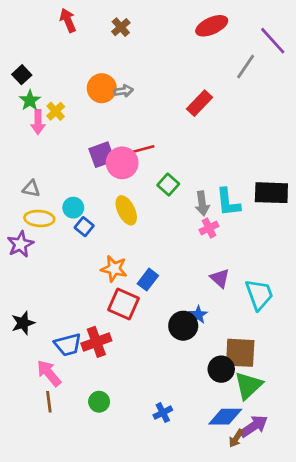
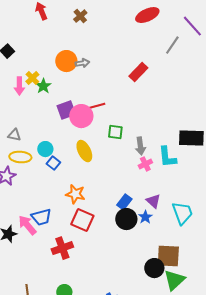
green star: (30, 100) -> (43, 86), moved
green square: (168, 185) -> (115, 132), turned -35
cyan L-shape: (228, 202) -> (167, 157), moved
blue rectangle: (148, 280) -> (124, 202), moved
blue star: (198, 315) -> (145, 217), moved
black circle: (183, 326) -> (126, 219), moved
blue trapezoid: (68, 345) -> (41, 217), moved
pink arrow: (49, 373) -> (27, 225), moved

